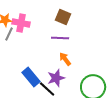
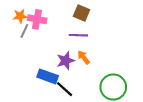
blue rectangle: (31, 77) -> (48, 76), turned -30
purple star: (56, 78) -> (66, 61), moved

